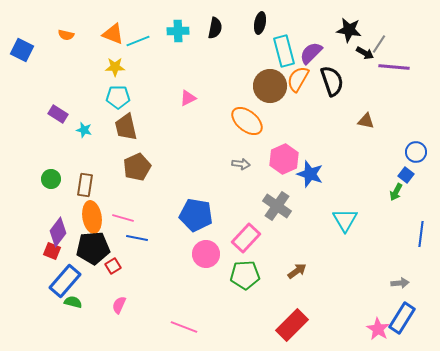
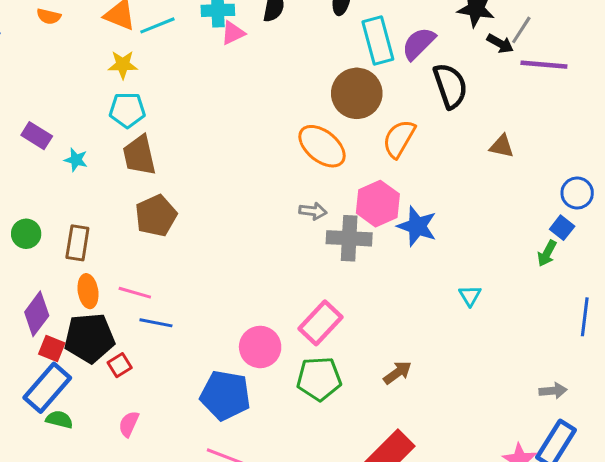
orange semicircle: (298, 79) -> (399, 139), moved
pink triangle: (188, 98) -> (233, 33), moved
gray cross: (277, 206) -> (349, 238), moved, turned -32
blue pentagon: (196, 215) -> (225, 395), moved
orange ellipse: (92, 217) -> (88, 291), size x0.7
cyan triangle: (345, 220) -> (470, 296), size x0.6
red square: (52, 251) -> (52, 348), moved

